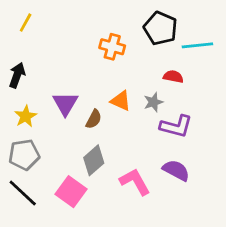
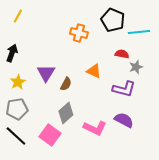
orange triangle: (121, 101) -> (94, 71), moved
gray star: (153, 102) -> (136, 67), moved
pink L-shape: (135, 182) -> (95, 128), turned 145

